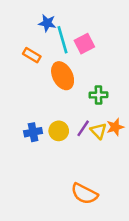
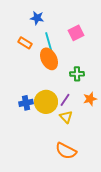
cyan line: (63, 40) -> (49, 43), moved
pink square: (84, 44) -> (76, 33), moved
yellow circle: (59, 131) -> (46, 102), size x1.5
yellow triangle: (99, 131) -> (66, 117), moved

